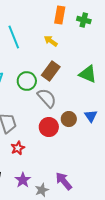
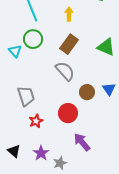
yellow arrow: (51, 41) -> (69, 14), turned 56
green circle: (27, 81) -> (33, 39), moved
red circle: (49, 127) -> (68, 113), moved
purple arrow: (64, 181) -> (82, 142), moved

